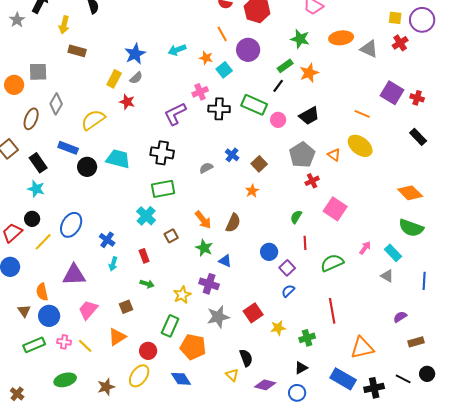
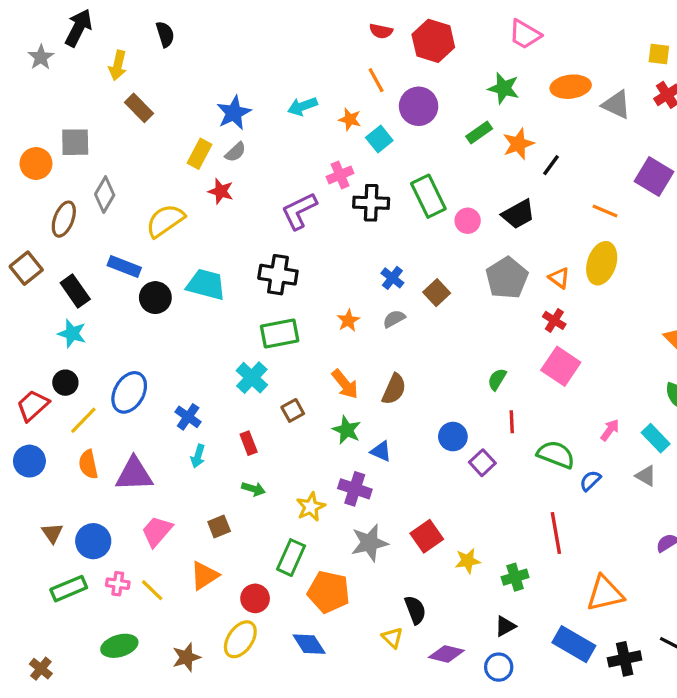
brown rectangle: (77, 51) -> (139, 108), turned 30
black line: (278, 86) -> (551, 165), moved
green rectangle: (254, 105) -> (428, 196), turned 40
yellow ellipse: (360, 146) -> (602, 263), turned 70
gray semicircle: (206, 168) -> (394, 319), moved
red cross: (312, 181) -> (554, 320), moved, turned -32
orange star: (252, 191) -> (348, 320), moved
green semicircle: (332, 263) -> (556, 455), turned 45
blue semicircle: (288, 291) -> (590, 481), moved
orange semicircle: (42, 292) -> (88, 464), moved

